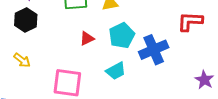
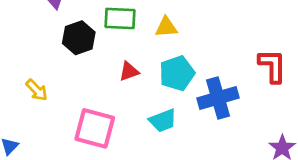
black hexagon: (26, 20) -> (79, 38), moved
red L-shape: (190, 22) -> (272, 66), turned 80

